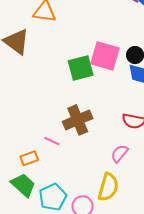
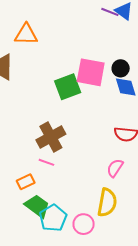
brown cross: (78, 120) -> (51, 137), moved
green trapezoid: (23, 185) -> (37, 206), moved

